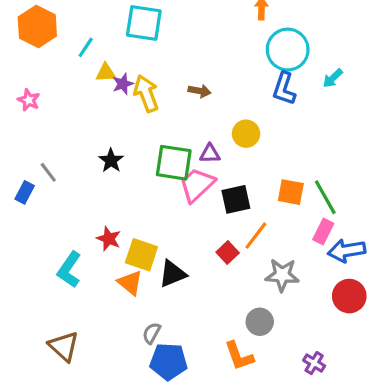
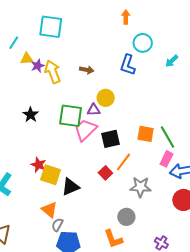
cyan circle: (288, 50) -> (143, 43), size x0.7
blue L-shape: (284, 89) -> (128, 65), moved
yellow circle: (246, 134) -> (106, 98), moved
red star: (109, 239) -> (38, 165), moved
orange triangle: (130, 283) -> (49, 210), moved

